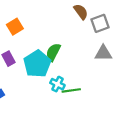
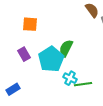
orange square: (15, 27) -> (30, 24), turned 35

